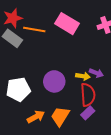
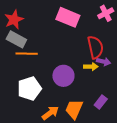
orange line: (34, 30) -> (27, 54), moved
red semicircle: (88, 95) -> (95, 47), moved

